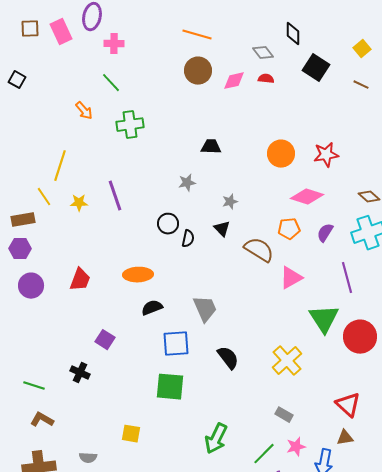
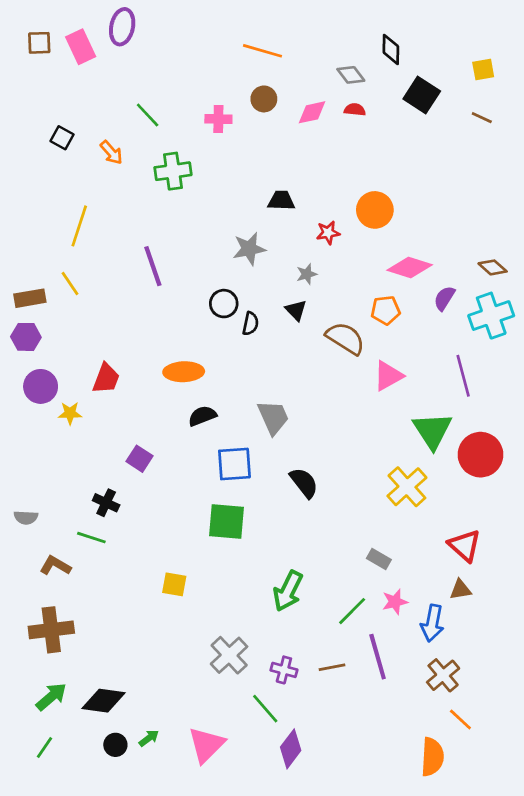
pink cross: (114, 44) -> (218, 119), moved
yellow square: (362, 49) -> (483, 70), turned 30
brown circle: (198, 71) -> (264, 99), size x0.7
black square: (17, 80) -> (62, 138), moved
red star: (326, 155) -> (328, 233), moved, size x0.7
gray star: (187, 183) -> (249, 249), size x1.4
yellow line: (44, 197) -> (70, 283), moved
yellow star: (79, 203) -> (70, 413), moved
purple semicircle: (325, 233) -> (444, 298), moved
yellow cross: (287, 361) -> (407, 487), moved
green line: (34, 386) -> (91, 538), moved
gray semicircle: (88, 458) -> (26, 517), moved

